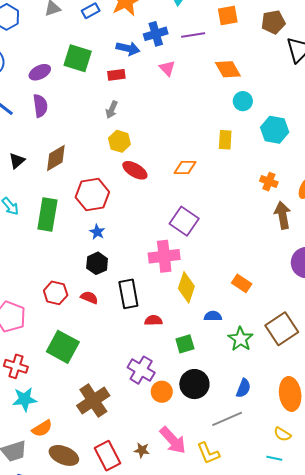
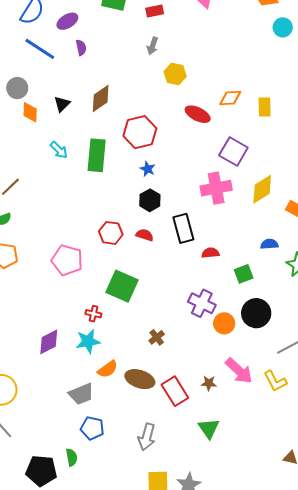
purple ellipse: (40, 72) -> (67, 21), moved
purple semicircle: (40, 106) -> (81, 48), size x0.7
yellow rectangle: (225, 140) -> (265, 107), moved
yellow hexagon: (119, 141) -> (175, 74), moved
red ellipse: (135, 170) -> (198, 114), moved
yellow diamond: (186, 287) -> (262, 189), moved, turned 44
red cross: (16, 366) -> (93, 314), moved, size x0.7
brown cross: (93, 401) -> (157, 337), size x0.5
brown ellipse: (64, 455) -> (140, 379), moved

